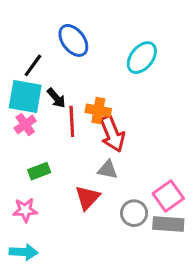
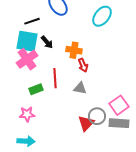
black line: (33, 65) -> (32, 21), turned 35
red line: (72, 121) -> (55, 78), moved
pink cross: (25, 124) -> (27, 59), size x1.5
red arrow: (112, 134) -> (83, 65), size x0.6
red triangle: (87, 198) -> (86, 123), moved

